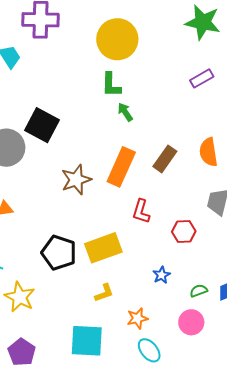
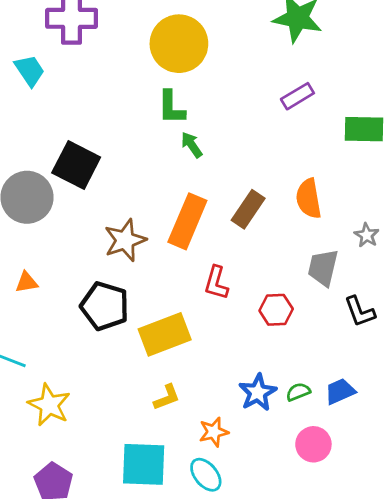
black pentagon: (59, 253) -> (105, 306), moved
blue star: (162, 275) -> (258, 392), moved, size x1.5
pink circle: (191, 322) -> (313, 444), moved
cyan ellipse: (149, 350) -> (206, 475), moved

